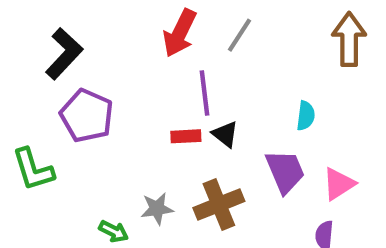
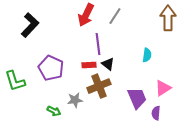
purple pentagon: (87, 116) -> (51, 68), moved
purple trapezoid: (285, 171) -> (137, 98), moved
brown cross: (219, 204) -> (99, 86), moved

